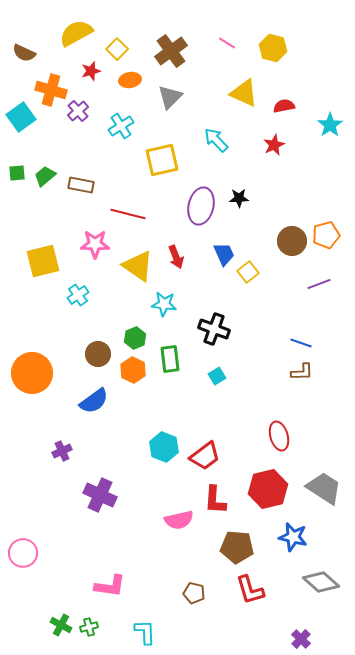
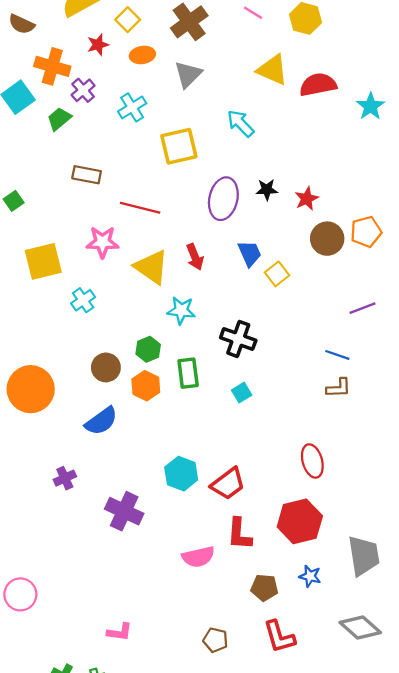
red semicircle: (284, 106) -> (318, 85), size x1.5
red star: (274, 145) -> (307, 199), moved
green square: (17, 173) -> (14, 201), moved, turned -30
green trapezoid: (45, 176) -> (59, 119), moved
purple line: (319, 284) -> (363, 308), moved
gray trapezoid: (324, 488) -> (364, 556), moved, turned 48
purple cross: (100, 495) -> (124, 511), moved
blue star: (293, 537) -> (310, 576), moved, size x0.7
brown pentagon: (237, 547) -> (264, 588), size x0.7
pink L-shape: (110, 586) -> (120, 632), size x0.7

